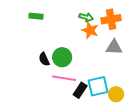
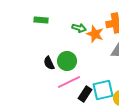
green arrow: (86, 17) -> (79, 28), moved
pink line: (64, 78) -> (69, 82), turned -35

